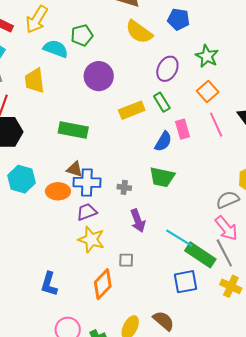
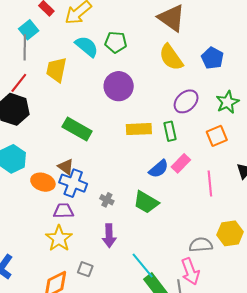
pink line: (216, 125) -> (210, 183), moved
pink rectangle: (182, 129) -> (181, 163), turned 42

